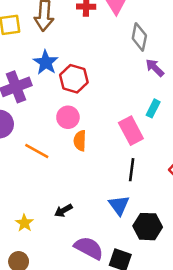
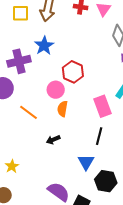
red hexagon: (74, 79) -> (73, 72), moved
black arrow: (63, 210) -> (53, 140), moved

